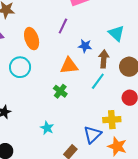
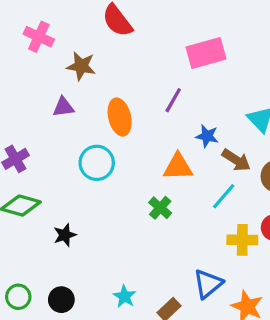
brown arrow: (104, 59) -> (236, 160), turned 114
yellow cross: (112, 120) -> (242, 240), moved
cyan star: (47, 128) -> (125, 296), moved

